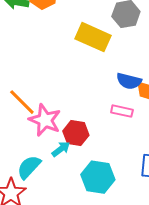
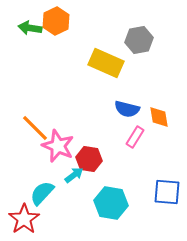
blue semicircle: (129, 81) -> (127, 109), moved
pink rectangle: (122, 111) -> (135, 137), turned -70

